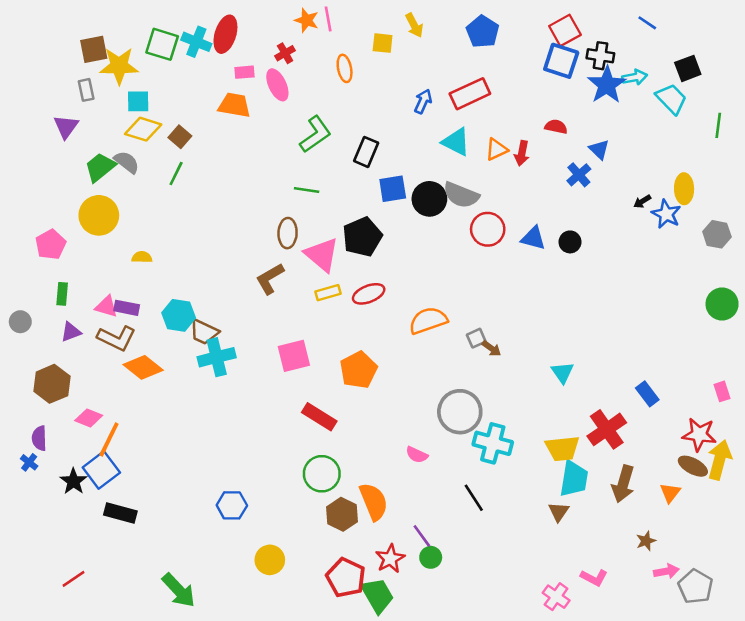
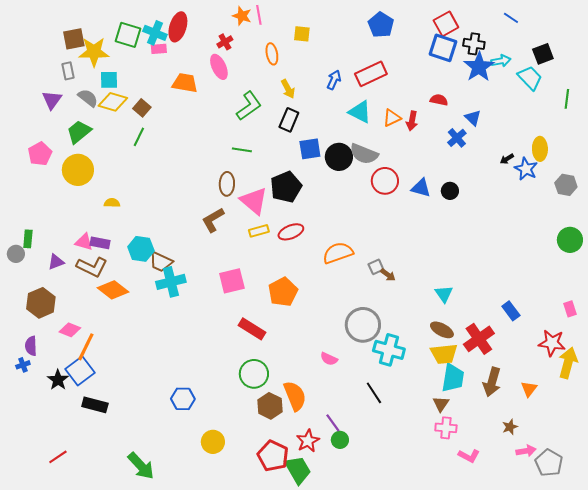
yellow arrow: (414, 25) -> (288, 89), moved
pink rectangle: (244, 72) -> (159, 49), moved
gray semicircle: (127, 162) -> (88, 98), moved
pink pentagon: (51, 244) -> (40, 154), moved
green rectangle: (62, 294) -> (28, 239), moved
blue cross: (29, 462) -> (23, 365), turned 32
brown ellipse: (693, 466) -> (442, 330), moved
pink cross: (556, 597) -> (446, 428), moved, turned -30

